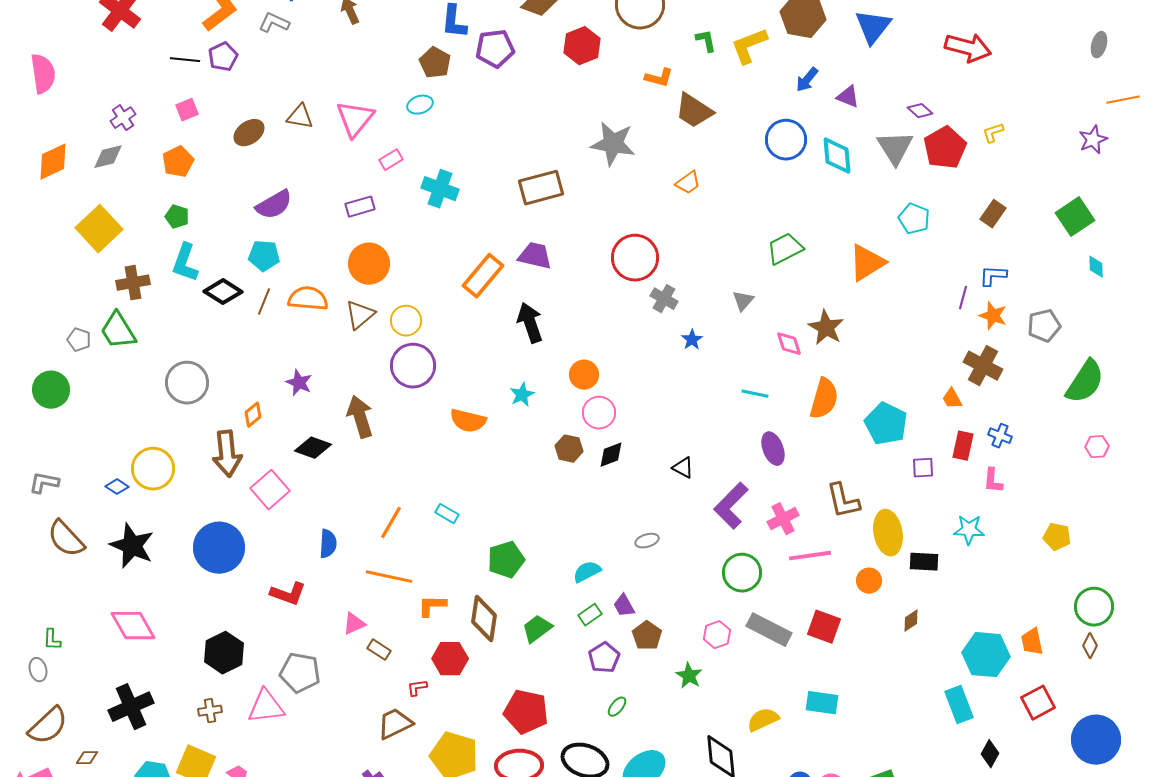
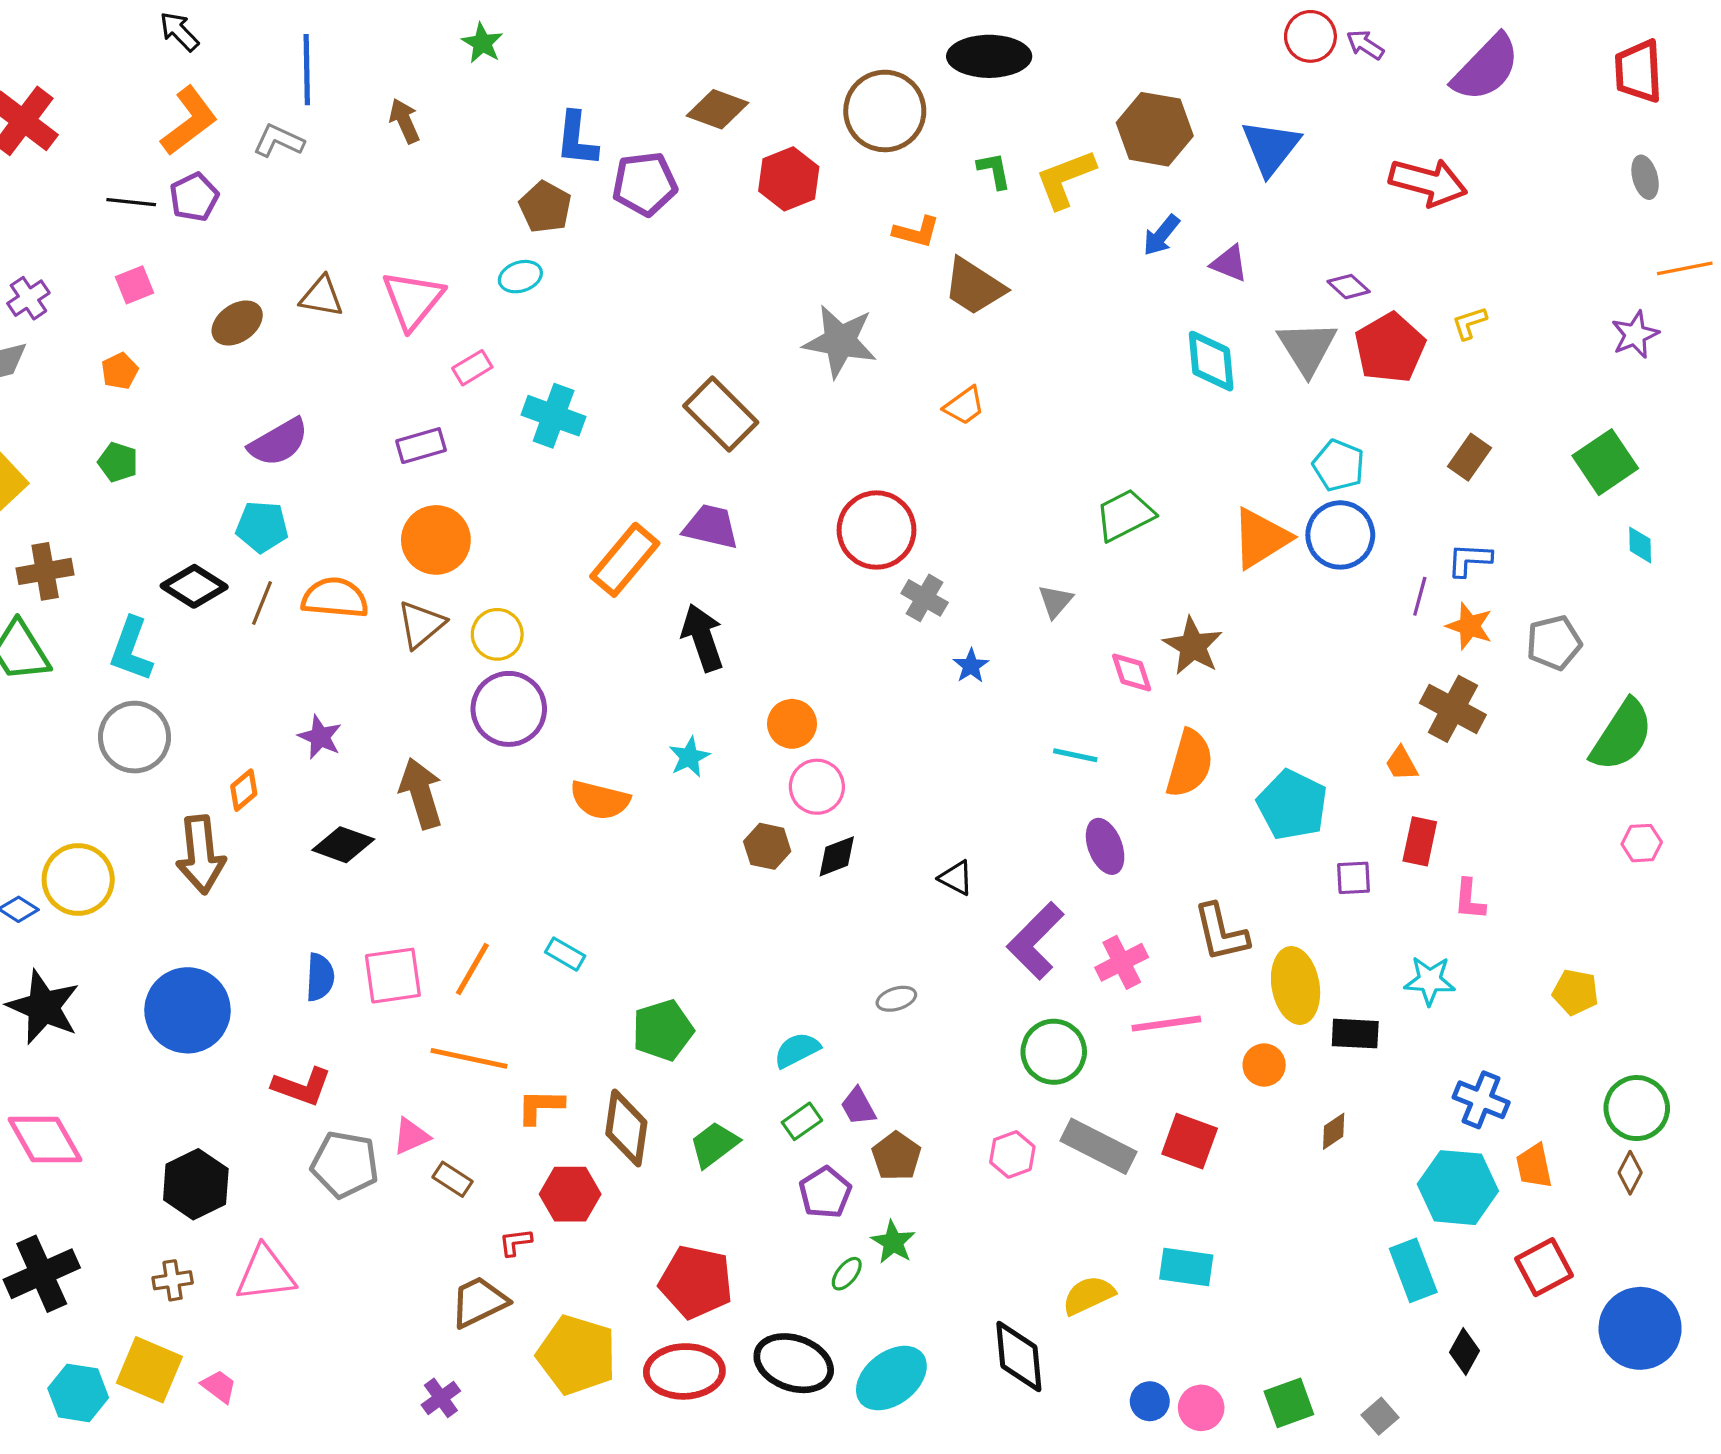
gray ellipse: (1099, 45) -> (1645, 177), turned -30
blue circle: (786, 140) -> (1340, 535), moved
orange pentagon: (178, 162) -> (120, 371), size x0.7
brown rectangle: (541, 188) -> (721, 414), turned 60
cyan L-shape: (185, 263) -> (131, 649), moved
blue cross: (1000, 436) -> (1481, 1100), moved, size x1.4
pink square: (270, 490) -> (393, 976), moved, turned 33
blue semicircle: (328, 544) -> (320, 977), moved
gray pentagon: (300, 673) -> (345, 1164), moved
green star: (689, 676) -> (893, 1242), moved

